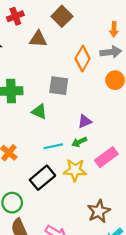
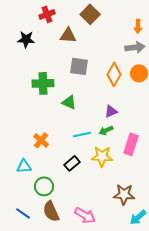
orange diamond: (83, 59) -> (114, 74), moved
gray square: (59, 86) -> (79, 66), moved
pink rectangle: (106, 157) -> (131, 144), turned -35
black rectangle: (42, 178) -> (72, 163), size x0.7
brown star: (99, 211) -> (124, 194), turned 30

